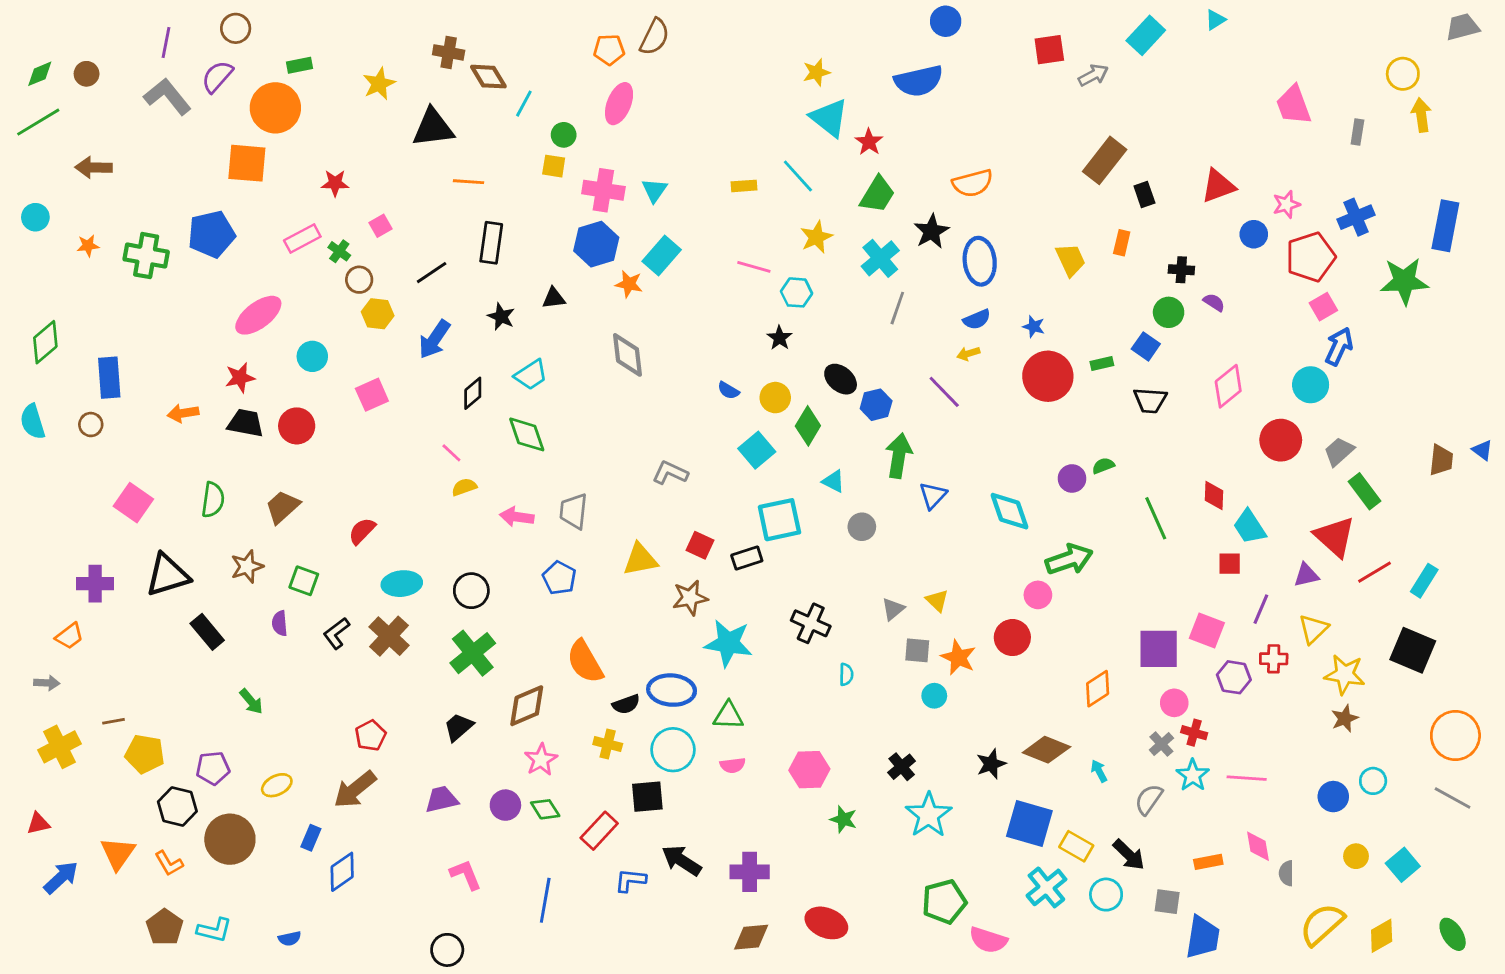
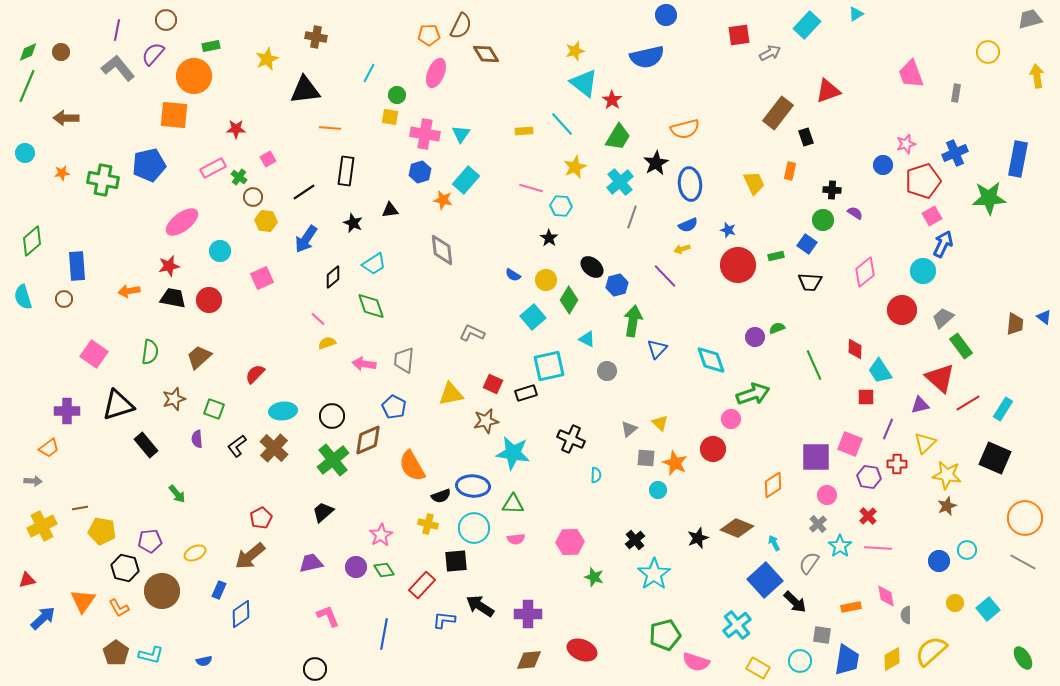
brown diamond: (488, 77) -> (486, 54), moved
yellow arrow: (1421, 115) -> (1037, 76), moved
green line: (38, 122) -> (27, 86), turned -36
red triangle: (1218, 186) -> (828, 91), moved
blue hexagon: (596, 244) -> (420, 172), size x0.7
brown diamond: (527, 706) -> (368, 440), moved
red cross: (1194, 733) -> (868, 516), moved, turned 30
blue square: (1029, 824) -> (765, 580), moved, turned 32
yellow rectangle: (1076, 846) -> (758, 668), moved
cyan circle: (1106, 895) -> (800, 661), moved
yellow diamond: (1382, 936) -> (892, 659), moved

